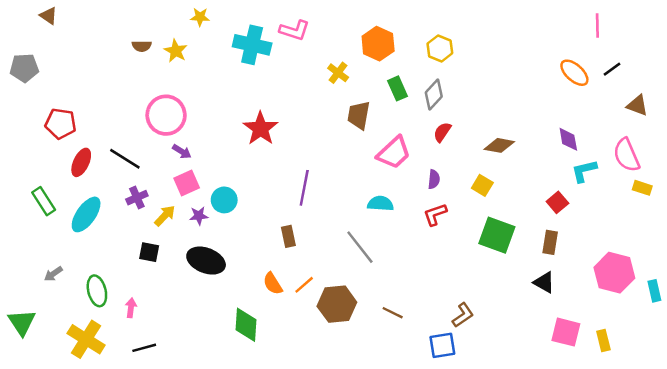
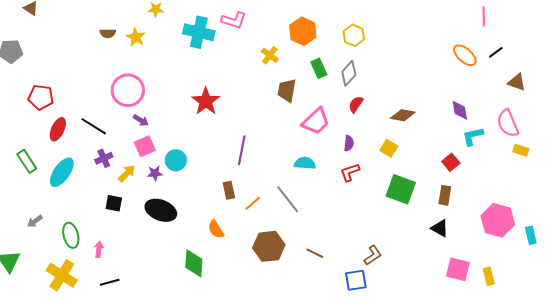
orange line: (304, 285) -> (253, 203), moved

